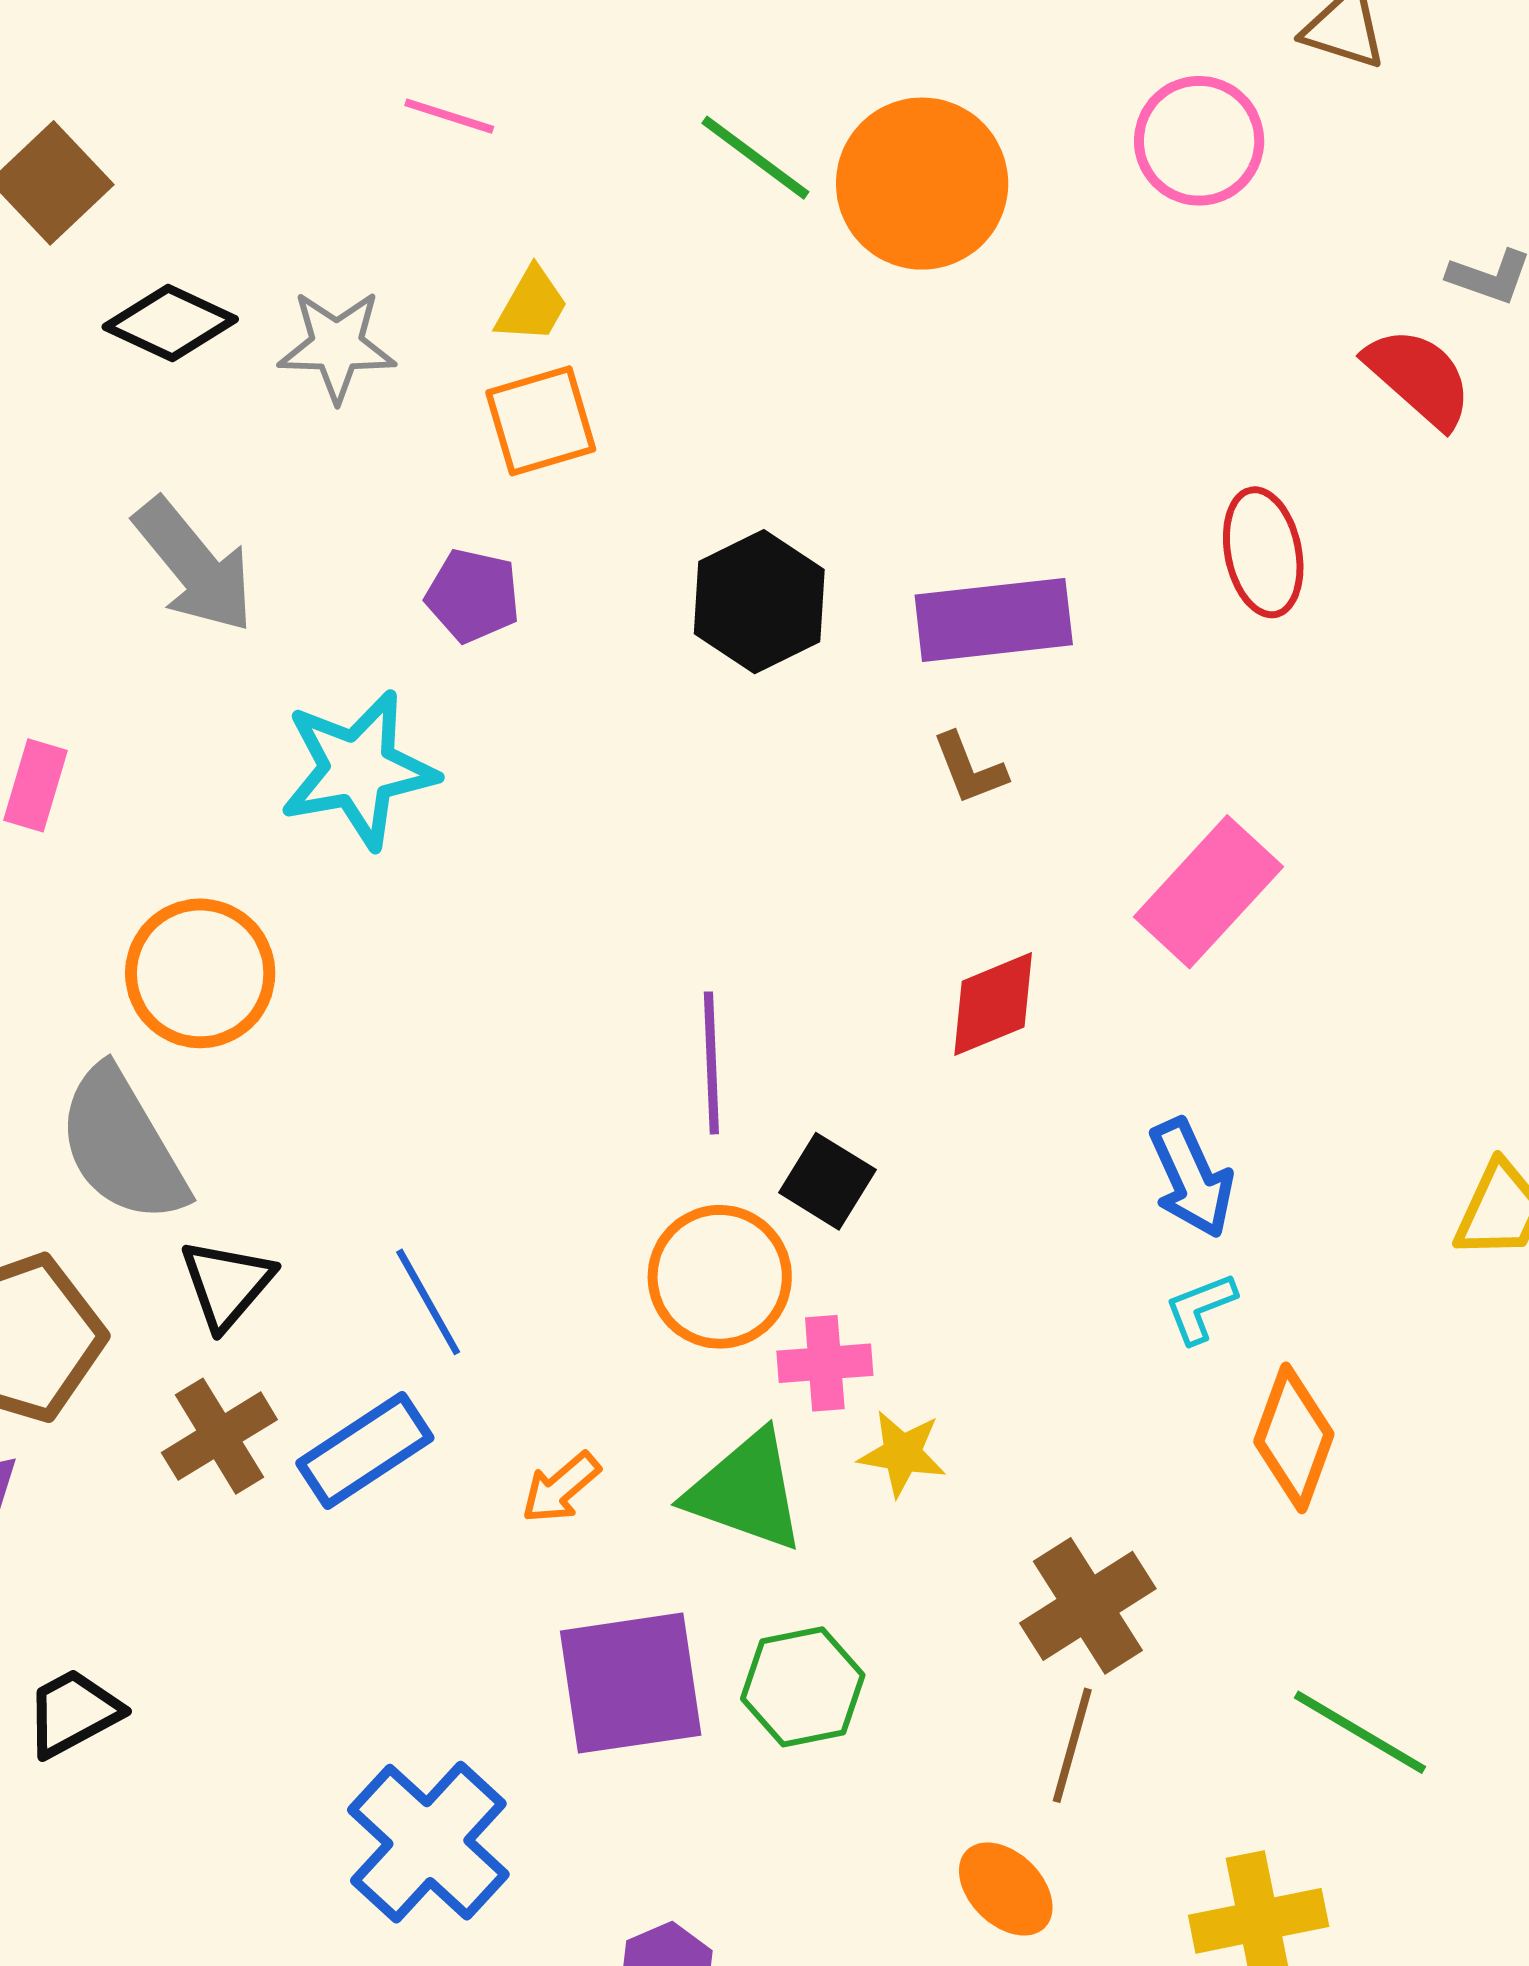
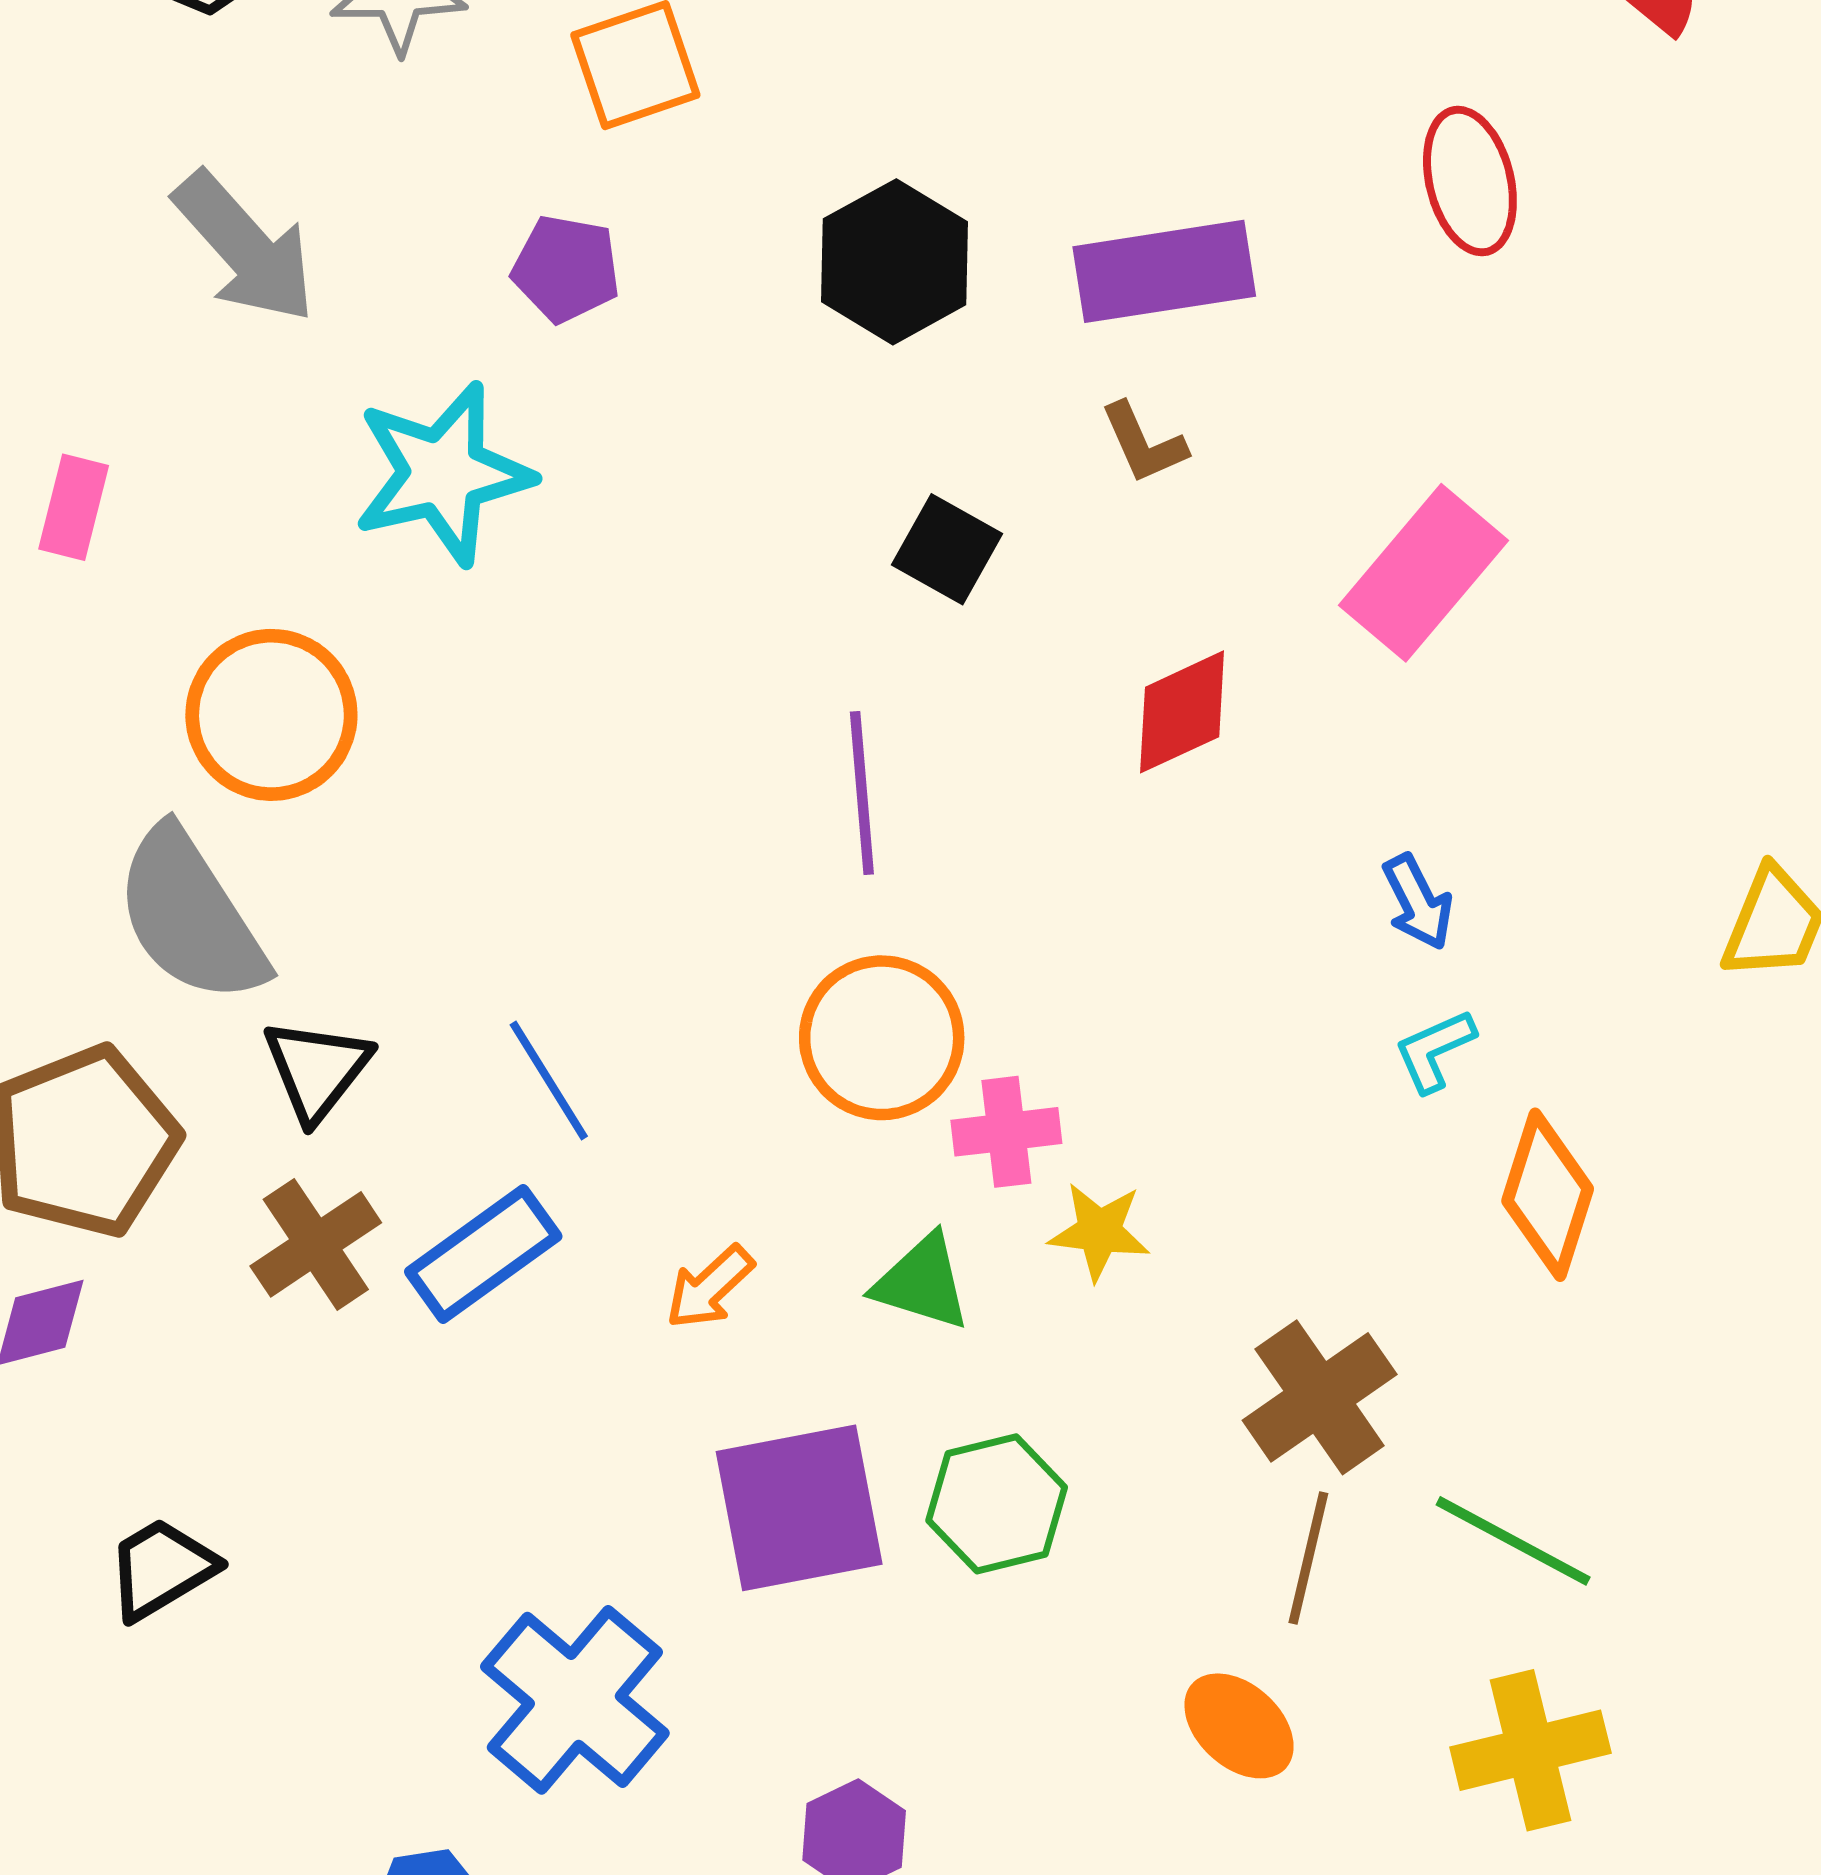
blue arrow: (1191, 1178) -> (1418, 902), size x0.7
black square: (827, 1181) -> (947, 549), moved
green triangle: (746, 1491) -> (922, 1282), size x0.7
green line: (1360, 1732) -> (1513, 1541), moved

